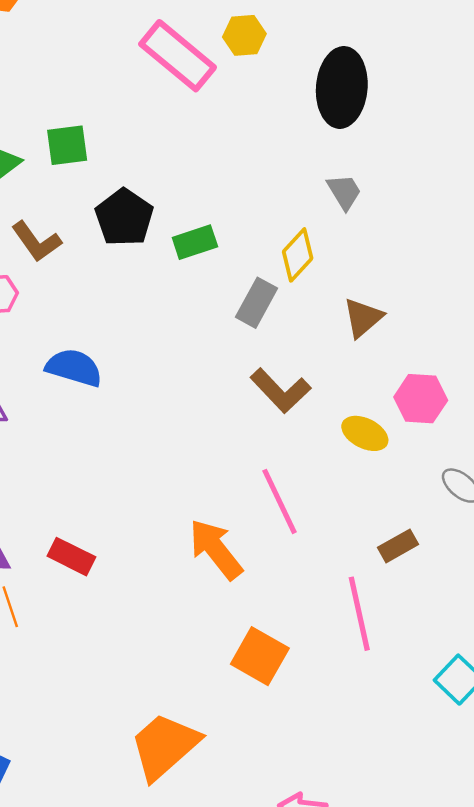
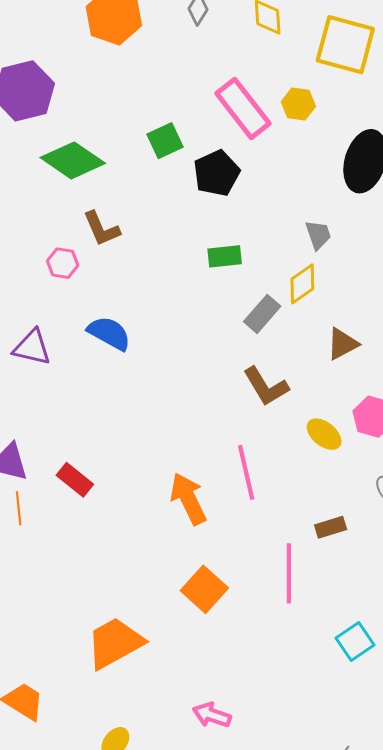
green square: (67, 145) -> (165, 141), moved, turned -30
gray trapezoid: (344, 192) -> (318, 235), moved
black pentagon: (124, 217) -> (217, 173), moved

